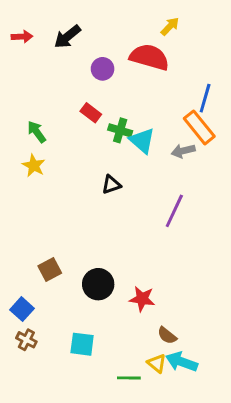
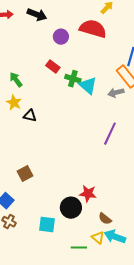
black arrow: (67, 37) -> (37, 15), turned -120
black triangle: (111, 185) -> (30, 116), moved, turned 32
black circle: (98, 284) -> (71, 208), moved

